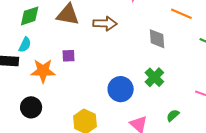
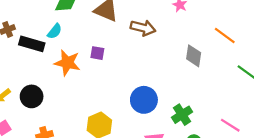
green cross: (154, 77) -> (182, 115), moved
black circle: (31, 107) -> (32, 96), moved

